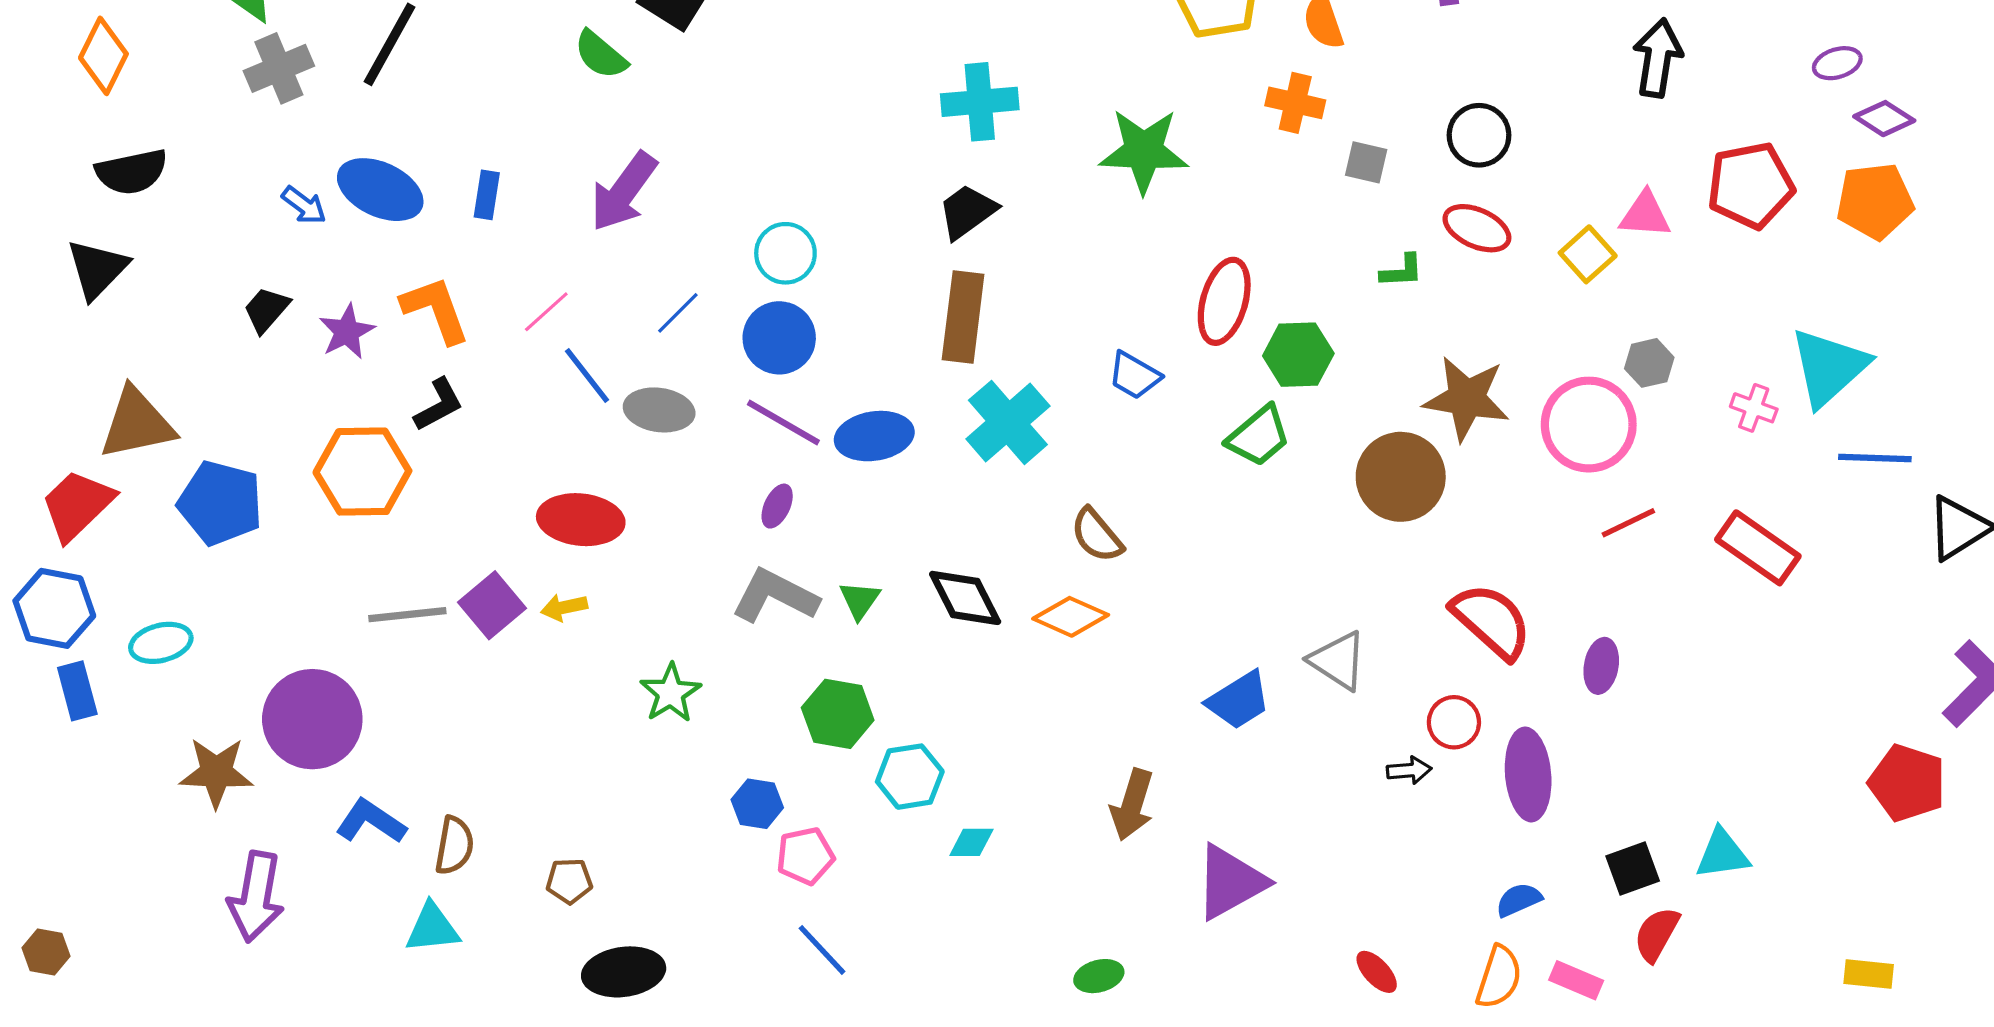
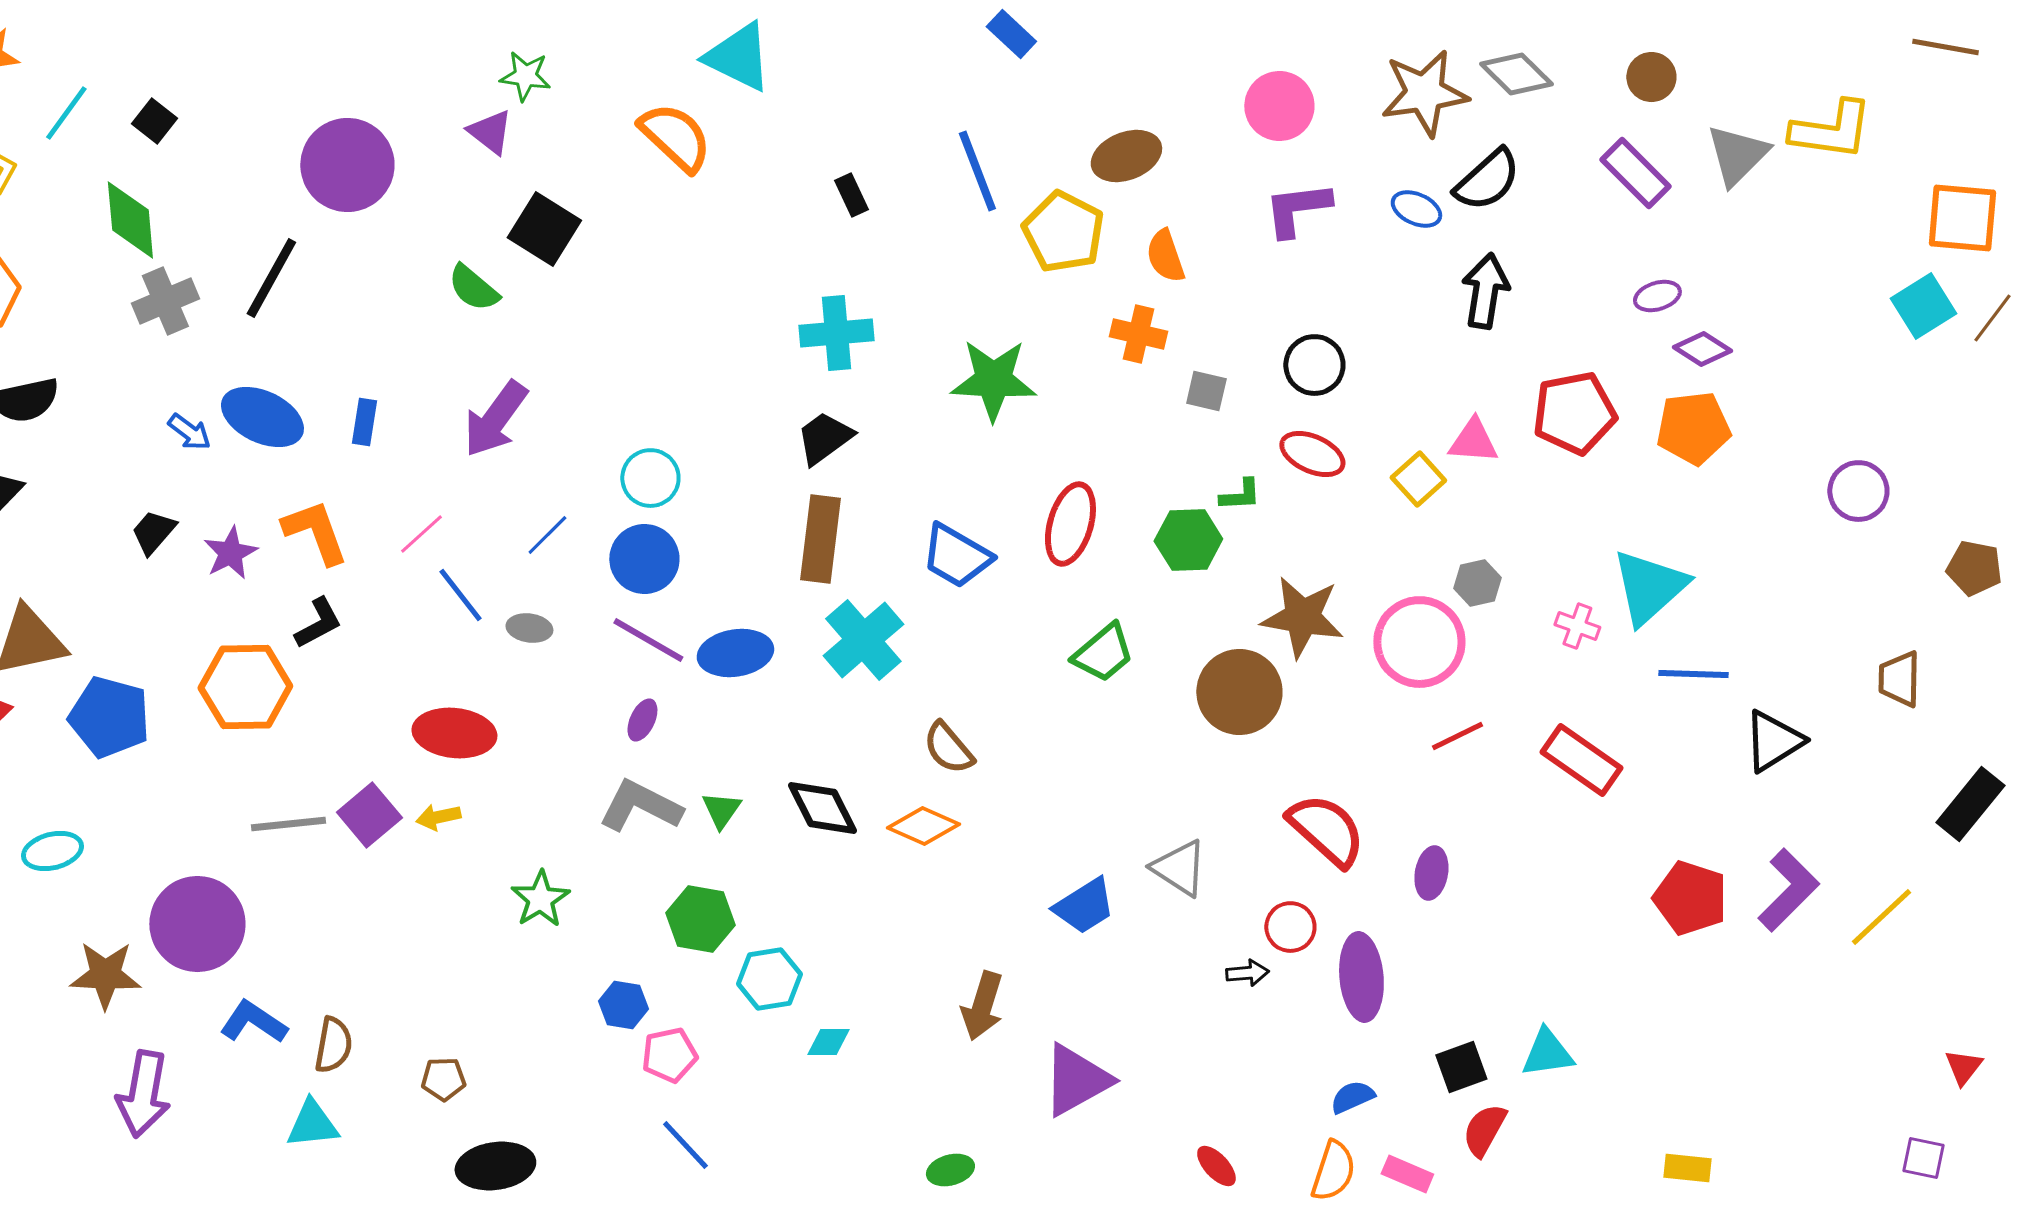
green hexagon: (1298, 355) -> (1188, 540), moved
blue trapezoid: (1134, 375) -> (956, 556), moved, size x1.4
gray ellipse: (659, 410) -> (529, 628), size x0.7
red pentagon: (1907, 783) -> (1690, 898), moved

